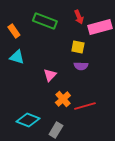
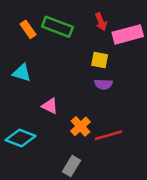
orange rectangle: (14, 31) -> (28, 29), moved
pink triangle: (50, 75) -> (50, 106), moved, turned -48
cyan diamond: (28, 120) -> (20, 138), moved

